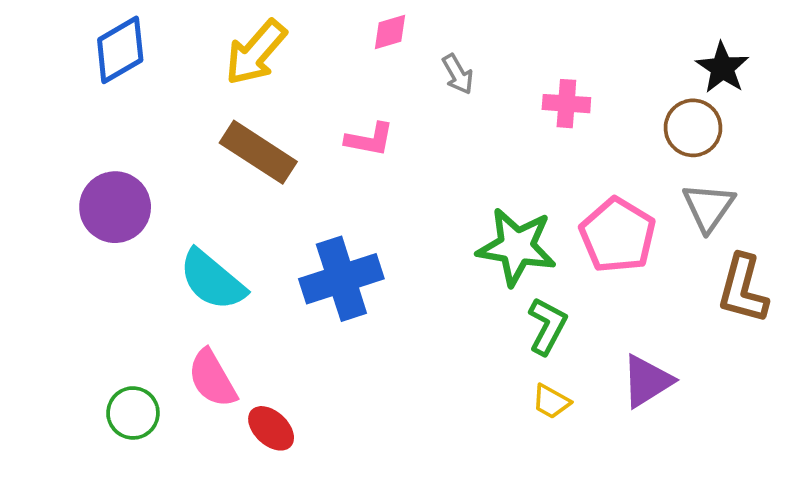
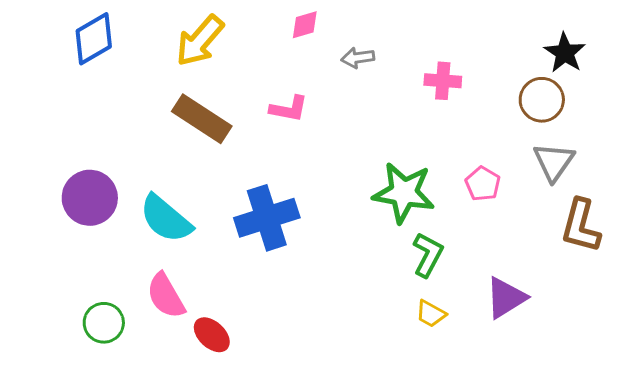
gray arrow: (458, 74) -> (358, 58), turned 112
purple circle: (115, 207) -> (90, 198), moved
pink pentagon: (618, 235) -> (483, 184), size x0.6

